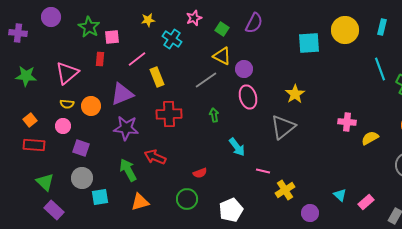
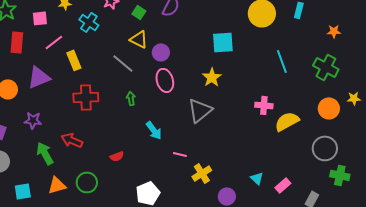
pink square: (112, 37) -> (40, 18), moved
cyan square: (309, 43) -> (223, 42), moved
red rectangle: (100, 59) -> (17, 42), size x1.5
cyan line: (380, 69) -> (282, 61), moved
gray line: (206, 80) -> (123, 63), turned 75
purple star: (126, 128) -> (33, 120), moved, size x0.7
yellow semicircle: (370, 138) -> (287, 121), size x1.4
cyan square: (100, 197) -> (23, 191), moved
green circle: (187, 199) -> (87, 182), moved

